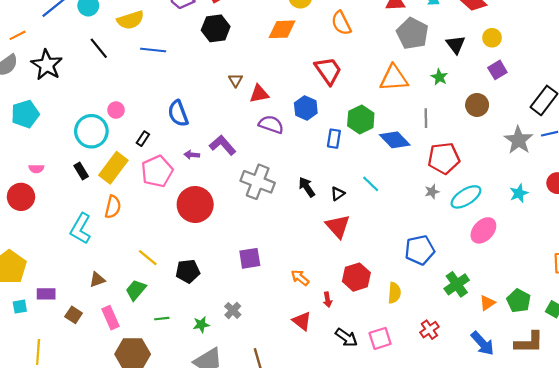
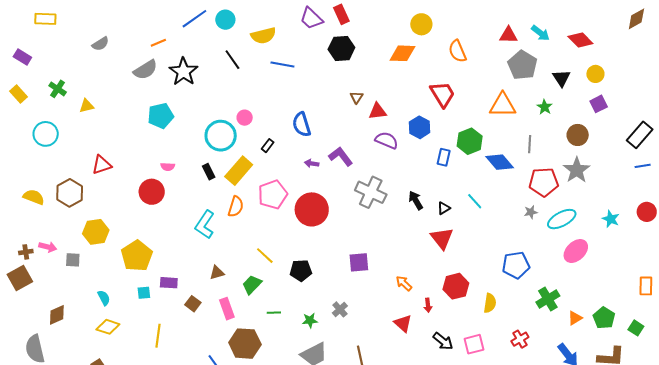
gray star: (519, 140) -> (577, 170), moved
pink pentagon: (157, 171) -> (273, 195), moved
cyan star: (519, 193) -> (611, 219), turned -30

